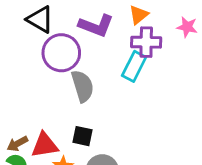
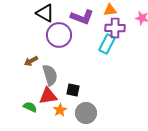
orange triangle: (139, 15) -> (110, 10), turned 32
gray semicircle: (83, 86) -> (50, 75), moved
brown arrow: (17, 144) -> (31, 61), moved

